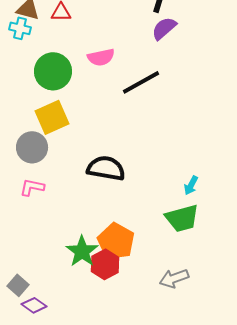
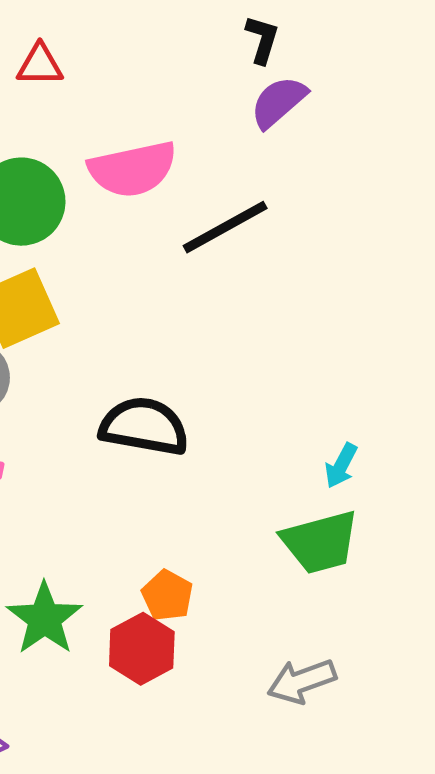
pink semicircle: (101, 57) -> (133, 169), size x1.4
orange pentagon: (116, 241) -> (167, 595), size x0.6
green star: (82, 251) -> (45, 619), moved

